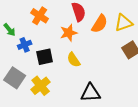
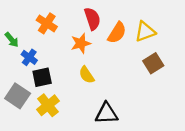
blue cross: (25, 45) -> (29, 57), turned -32
black square: (45, 57) -> (42, 77), moved

